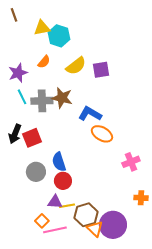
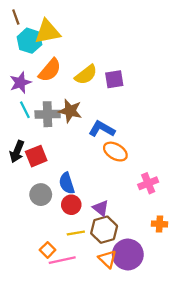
yellow triangle: (42, 28) -> (48, 32), size x1.4
cyan hexagon: (59, 36) -> (29, 41), moved
orange semicircle: (44, 62) -> (50, 70), size x1.6
purple triangle: (55, 202) -> (101, 208), moved, turned 35
brown hexagon: (86, 215) -> (104, 230), moved

